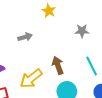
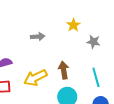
yellow star: (49, 11) -> (73, 25), moved

